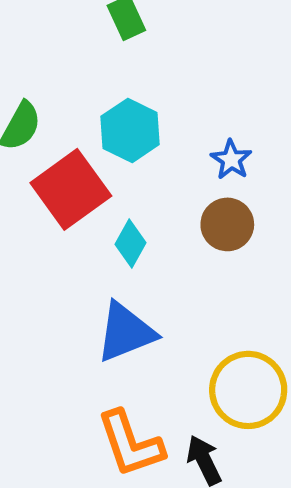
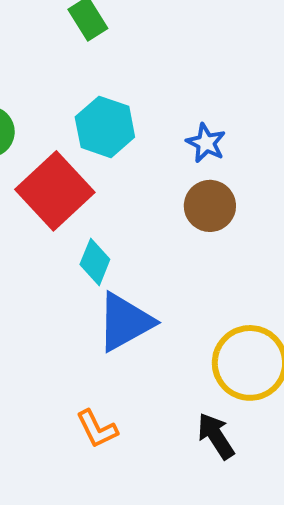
cyan diamond: (130, 244) -> (95, 262), moved
orange L-shape: (130, 444) -> (97, 429), moved, size x0.6

